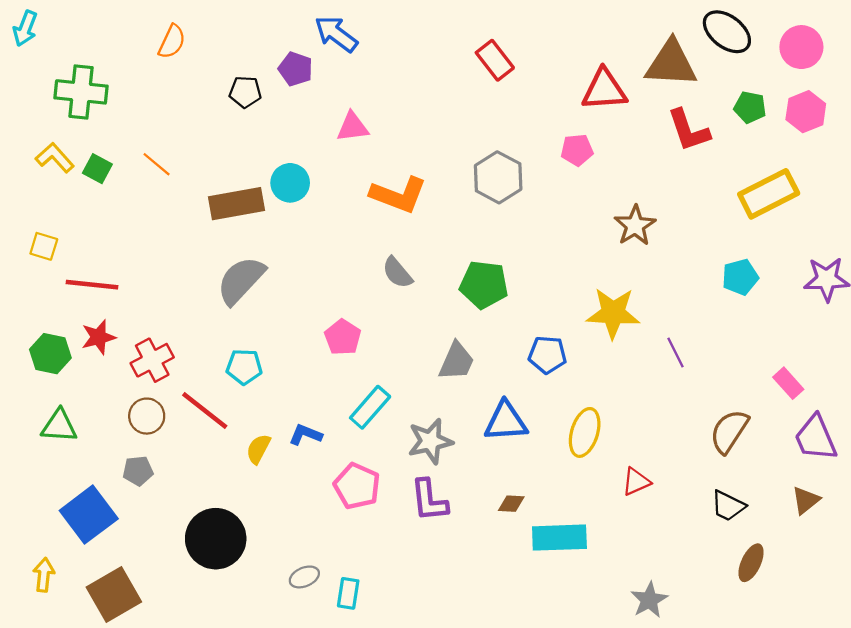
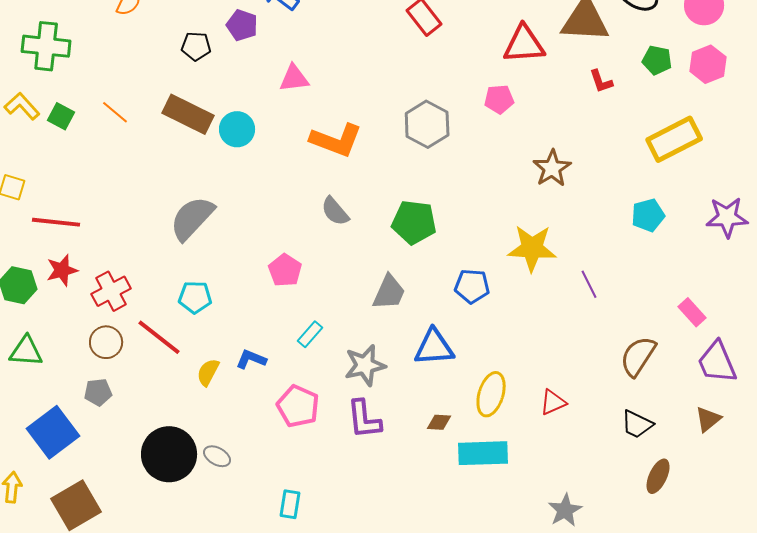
red L-shape: (689, 130) -> (601, 81), size x0.6
brown rectangle: (236, 204) -> (188, 114), moved, turned 36
cyan rectangle: (370, 407) -> (310, 334), size x0.7
yellow ellipse: (585, 432) -> (491, 394), moved
gray ellipse: (304, 577) -> (217, 456), moved, turned 52

